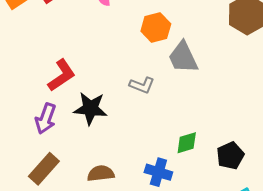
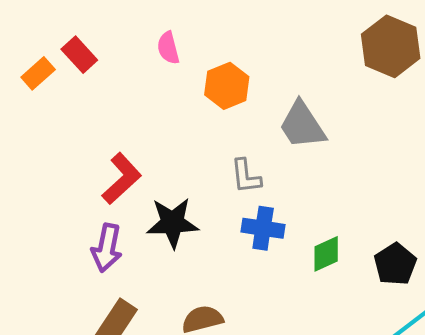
orange hexagon: (156, 27) -> (227, 86), moved
gray L-shape: (142, 85) -> (246, 176), turned 70
blue cross: (158, 172) -> (263, 228), moved

